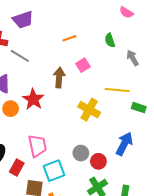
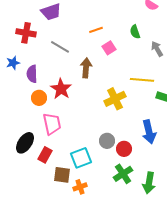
gray line: (20, 56) -> (60, 47), moved
pink square: (83, 65) -> (109, 48), moved
yellow cross: (89, 110) -> (115, 99), turned 35
blue arrow: (124, 144) -> (149, 132), turned 140
pink trapezoid: (37, 146) -> (52, 124), moved

